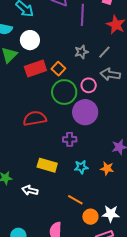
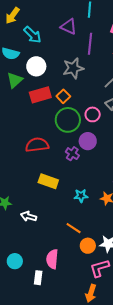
gray star: (81, 52) -> (73, 68), moved, size x1.5
purple circle: (85, 112) -> (88, 141), size x0.7
purple cross: (70, 139) -> (72, 154), moved, turned 32
yellow rectangle: (47, 165) -> (48, 181), moved

